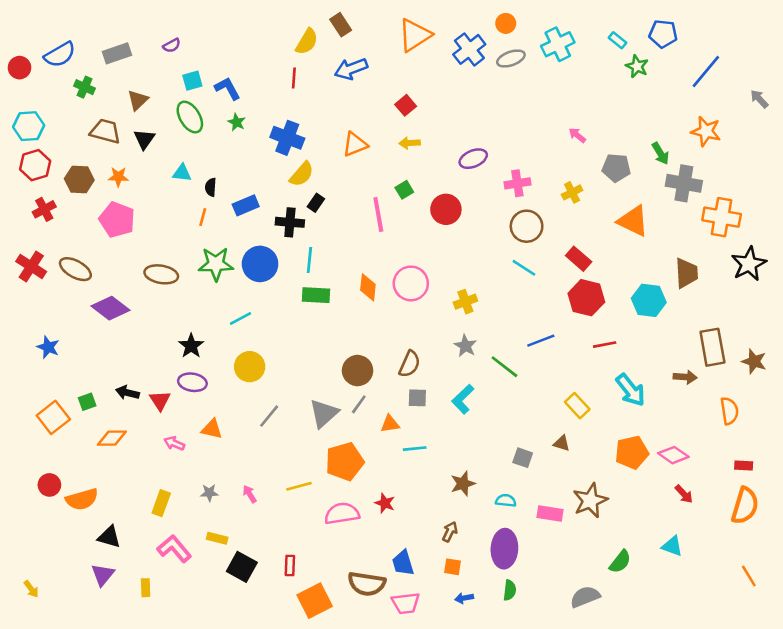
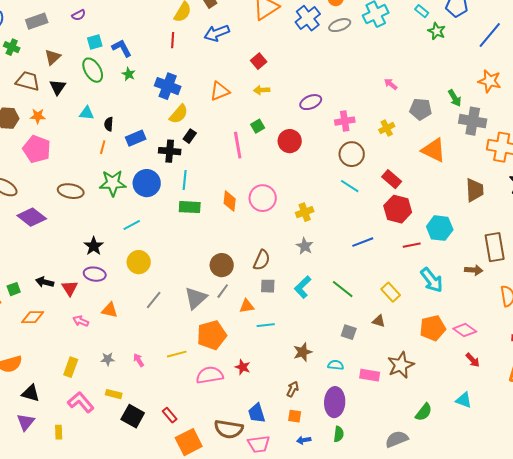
cyan hexagon: (649, 300) -> (440, 228), moved
green line: (504, 367) -> (343, 289), moved
red rectangle: (290, 566) -> (170, 415), turned -42

